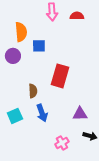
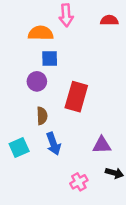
red semicircle: (77, 16) -> (109, 20), moved
orange semicircle: (21, 32) -> (41, 33), moved, turned -84
purple circle: (13, 56) -> (37, 81), moved

